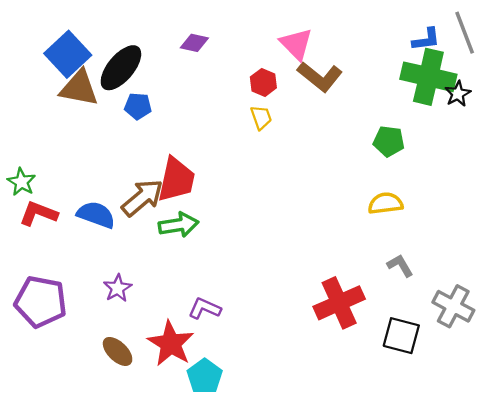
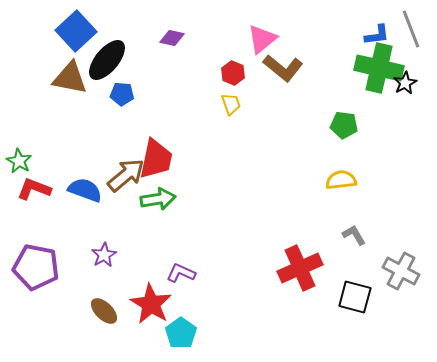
pink triangle: (296, 44) -> (262, 39), turned 36
blue square: (68, 54) -> (76, 31), moved

